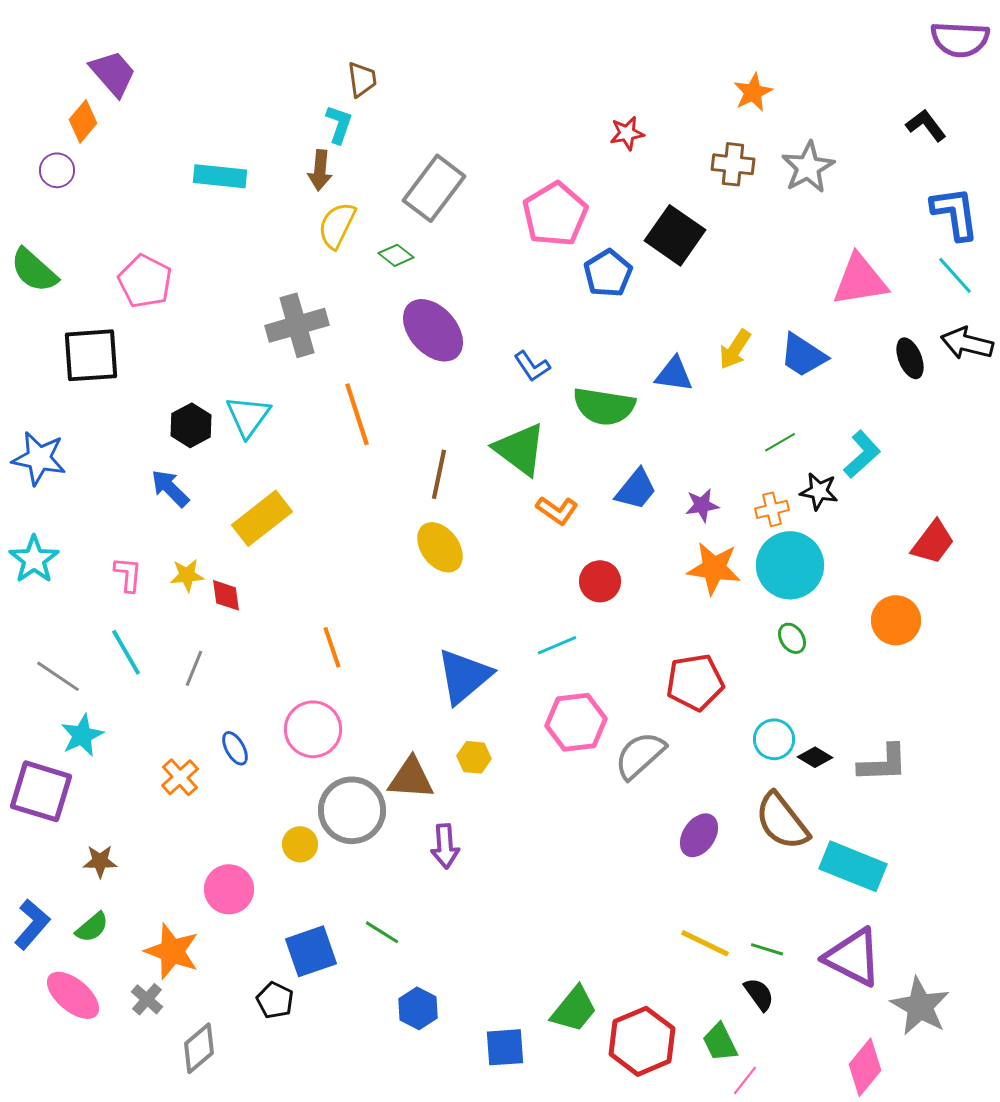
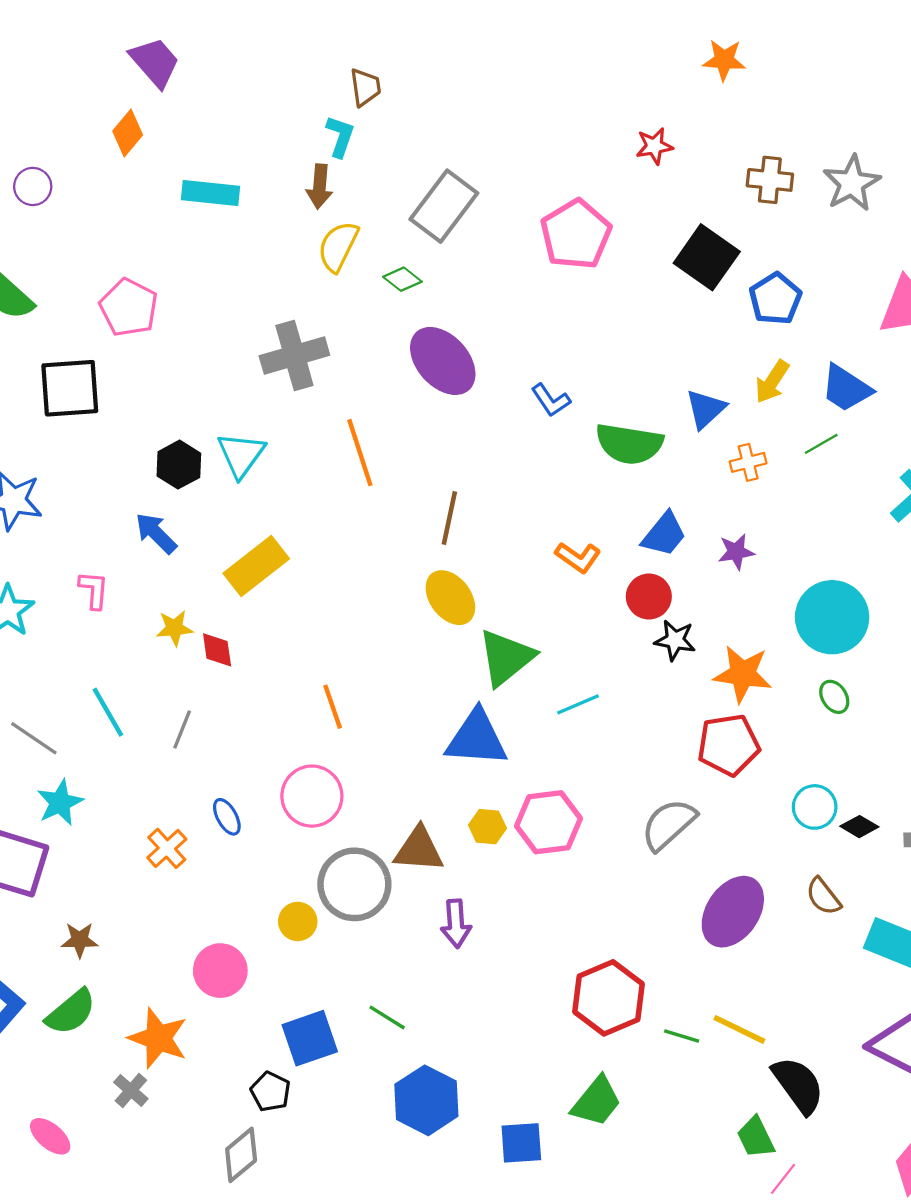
purple trapezoid: (113, 73) -> (155, 62), moved
orange star: (753, 92) -> (724, 60), moved, turned 30
orange diamond: (83, 121) -> (128, 133), moved
blue pentagon: (608, 273) -> (775, 299), moved
blue triangle: (674, 374) -> (706, 409), turned -51
green line: (780, 442) -> (821, 444), moved
green triangle: (520, 449) -> (506, 658), moved, turned 44
black star: (819, 491) -> (675, 640), moved
orange cross: (772, 509) -> (748, 462), moved
orange star: (714, 568) -> (743, 674), moved
pink L-shape: (128, 574) -> (94, 590), moved
red circle: (600, 581) -> (649, 597), moved
blue triangle: (464, 676) -> (477, 738), turned 44
pink hexagon: (576, 722) -> (549, 822), moved
brown semicircle: (782, 821) -> (823, 896), size x0.6
purple ellipse: (699, 835) -> (733, 912), size x1.5
green semicircle: (92, 927) -> (71, 1012), size x1.4
green line: (767, 949) -> (682, 1036), moved
black semicircle: (759, 994) -> (798, 1085), size x1.6
pink ellipse: (73, 995) -> (50, 1136), moved, size x0.7
blue hexagon: (418, 1008) -> (426, 1100), size x1.5
red hexagon: (642, 1041) -> (609, 998), moved
gray diamond: (199, 1048) -> (241, 1155), moved

